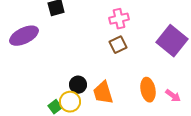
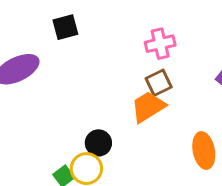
orange trapezoid: (103, 93) -> (148, 107), moved, turned 75

